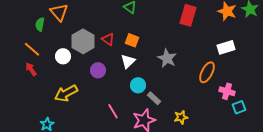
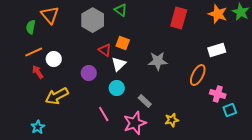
red triangle: (108, 39) -> (105, 50), moved
gray hexagon: (83, 41) -> (93, 20), moved
orange line: (32, 49) -> (34, 52), moved, turned -66
gray star: (167, 58) -> (158, 61), turned -30
red arrow: (31, 69) -> (38, 72), moved
cyan circle: (138, 85) -> (117, 88), moved

